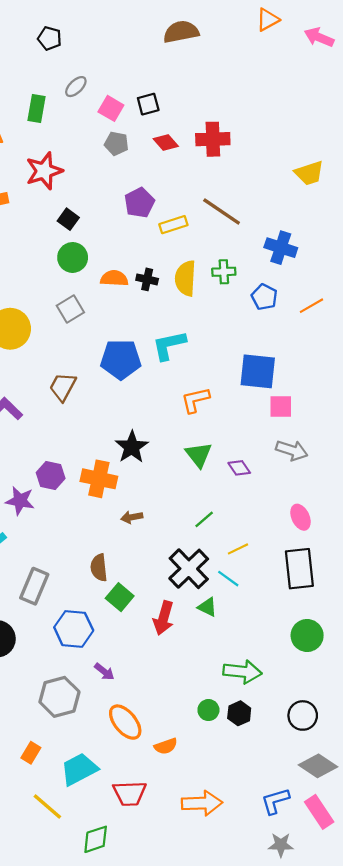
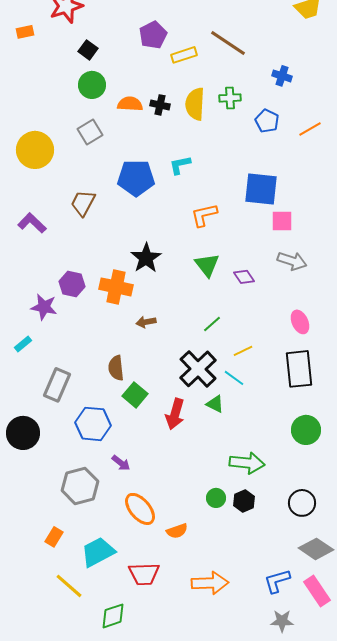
blue cross: (281, 248) -> (282, 76), size x0.7
cyan L-shape: (169, 345) -> (180, 165), size x0.7

